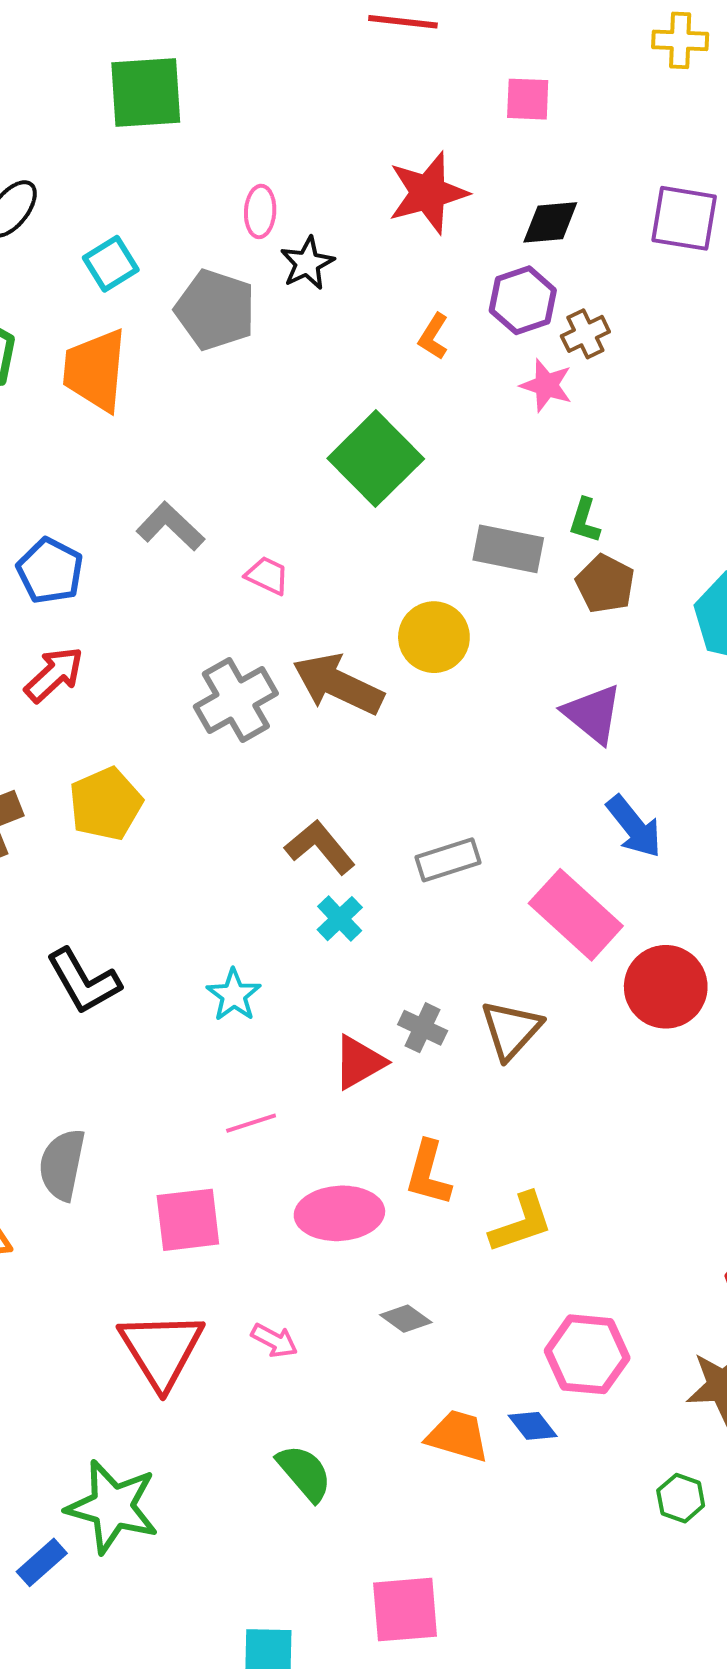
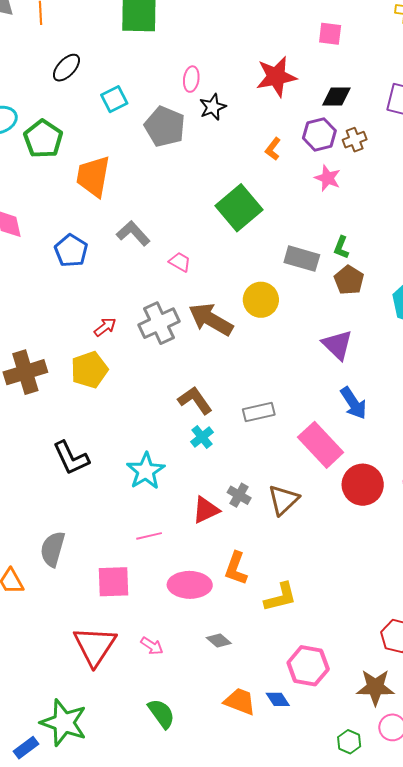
brown cross: (585, 334) -> (355, 140), moved
orange trapezoid: (95, 370) -> (93, 176), moved
red arrow: (54, 674) -> (105, 327), moved, size x0.7
cyan star: (234, 995) -> (146, 471), size x1.4

